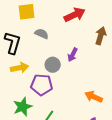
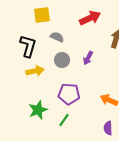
gray circle: (53, 65) -> (62, 60), moved
purple pentagon: (42, 85) -> (69, 94), moved

